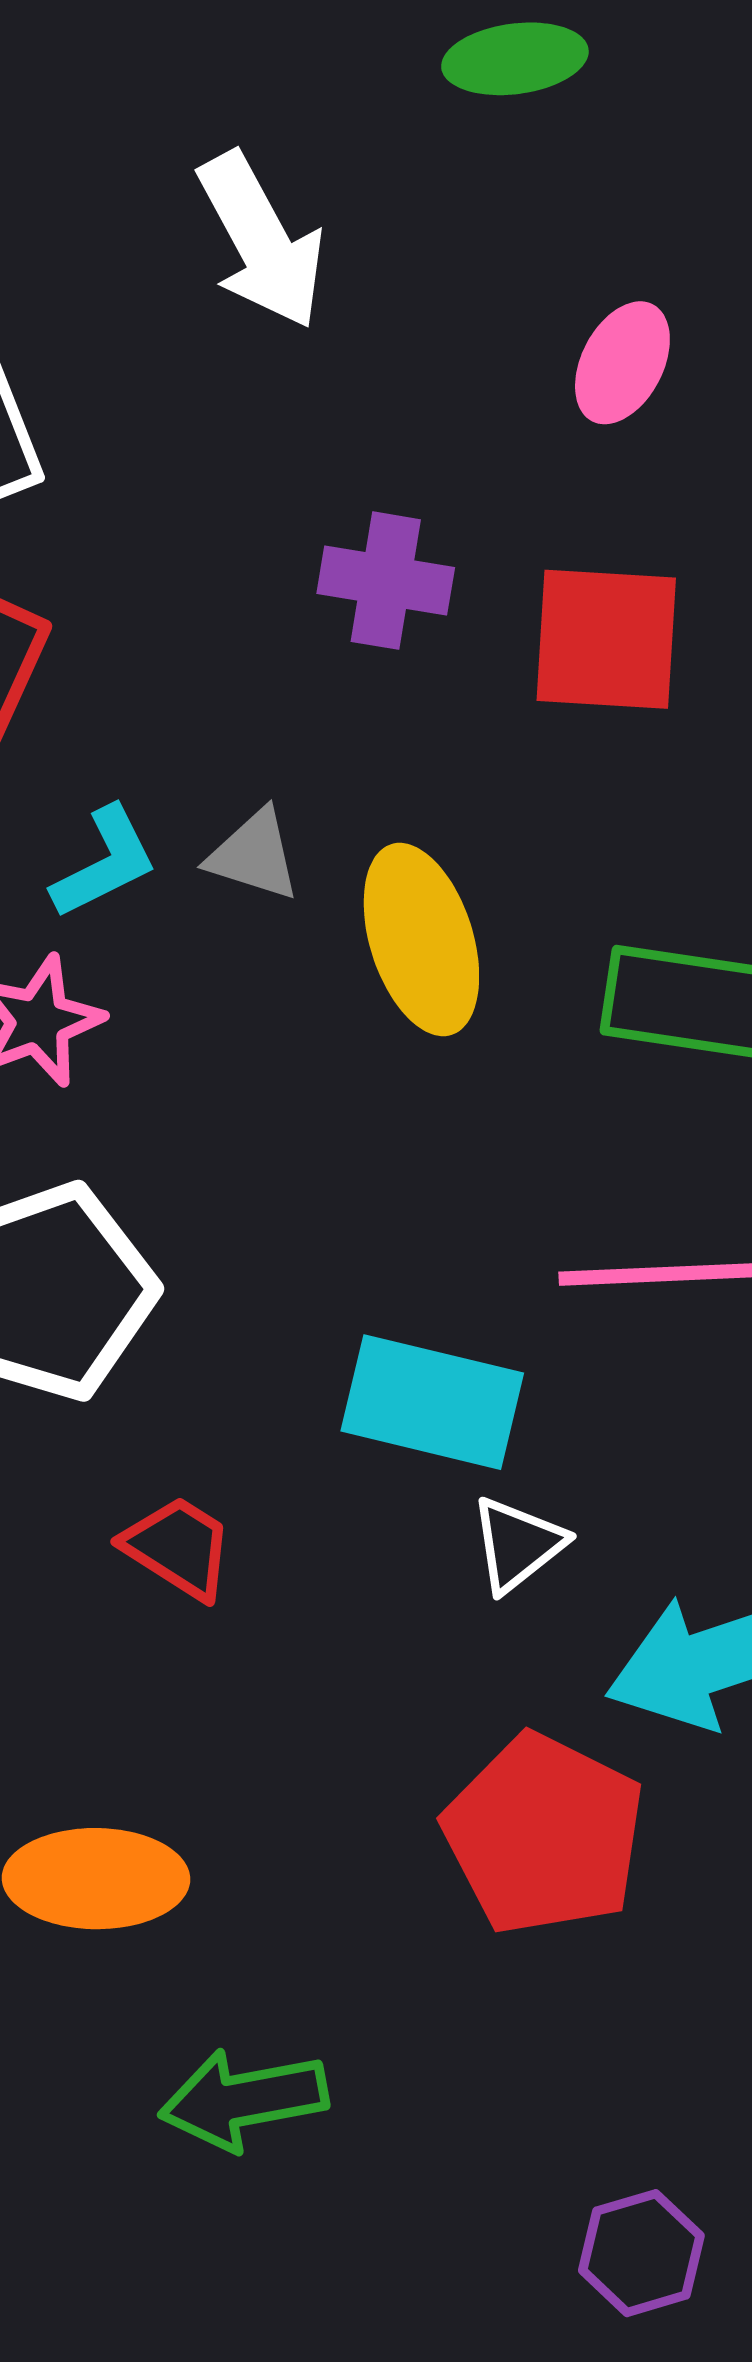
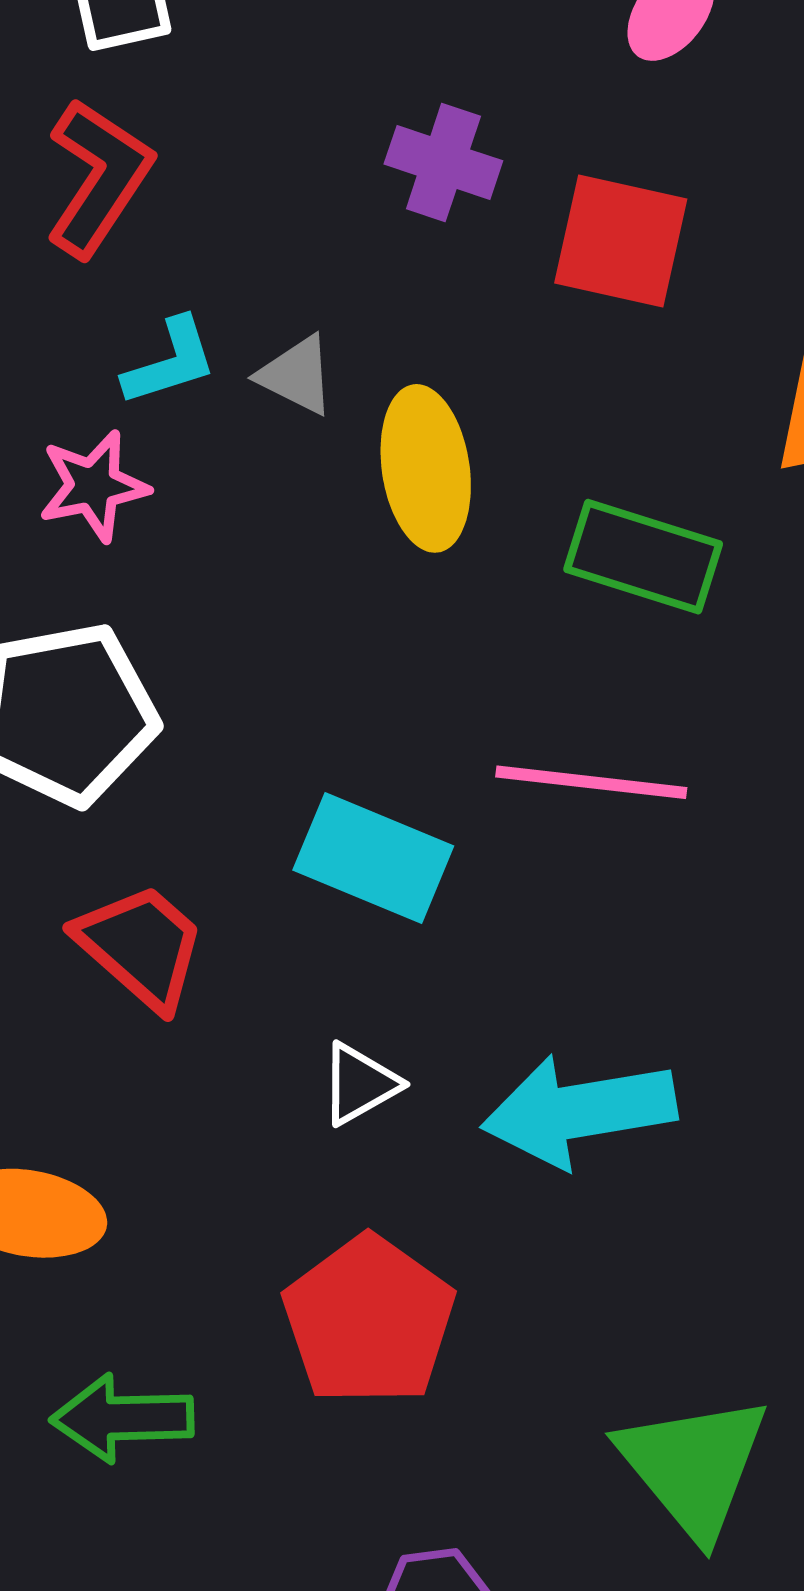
white triangle: (517, 1544) -> (360, 1084), moved
red trapezoid: (178, 1547) -> (141, 946), size x1.4
red pentagon: (544, 1834) -> (369, 1320), moved

